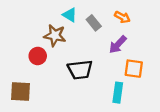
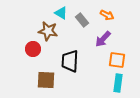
black trapezoid: (80, 70) -> (70, 61), turned 100
brown square: (21, 91) -> (46, 80), moved
cyan rectangle: (118, 93) -> (118, 83), moved

